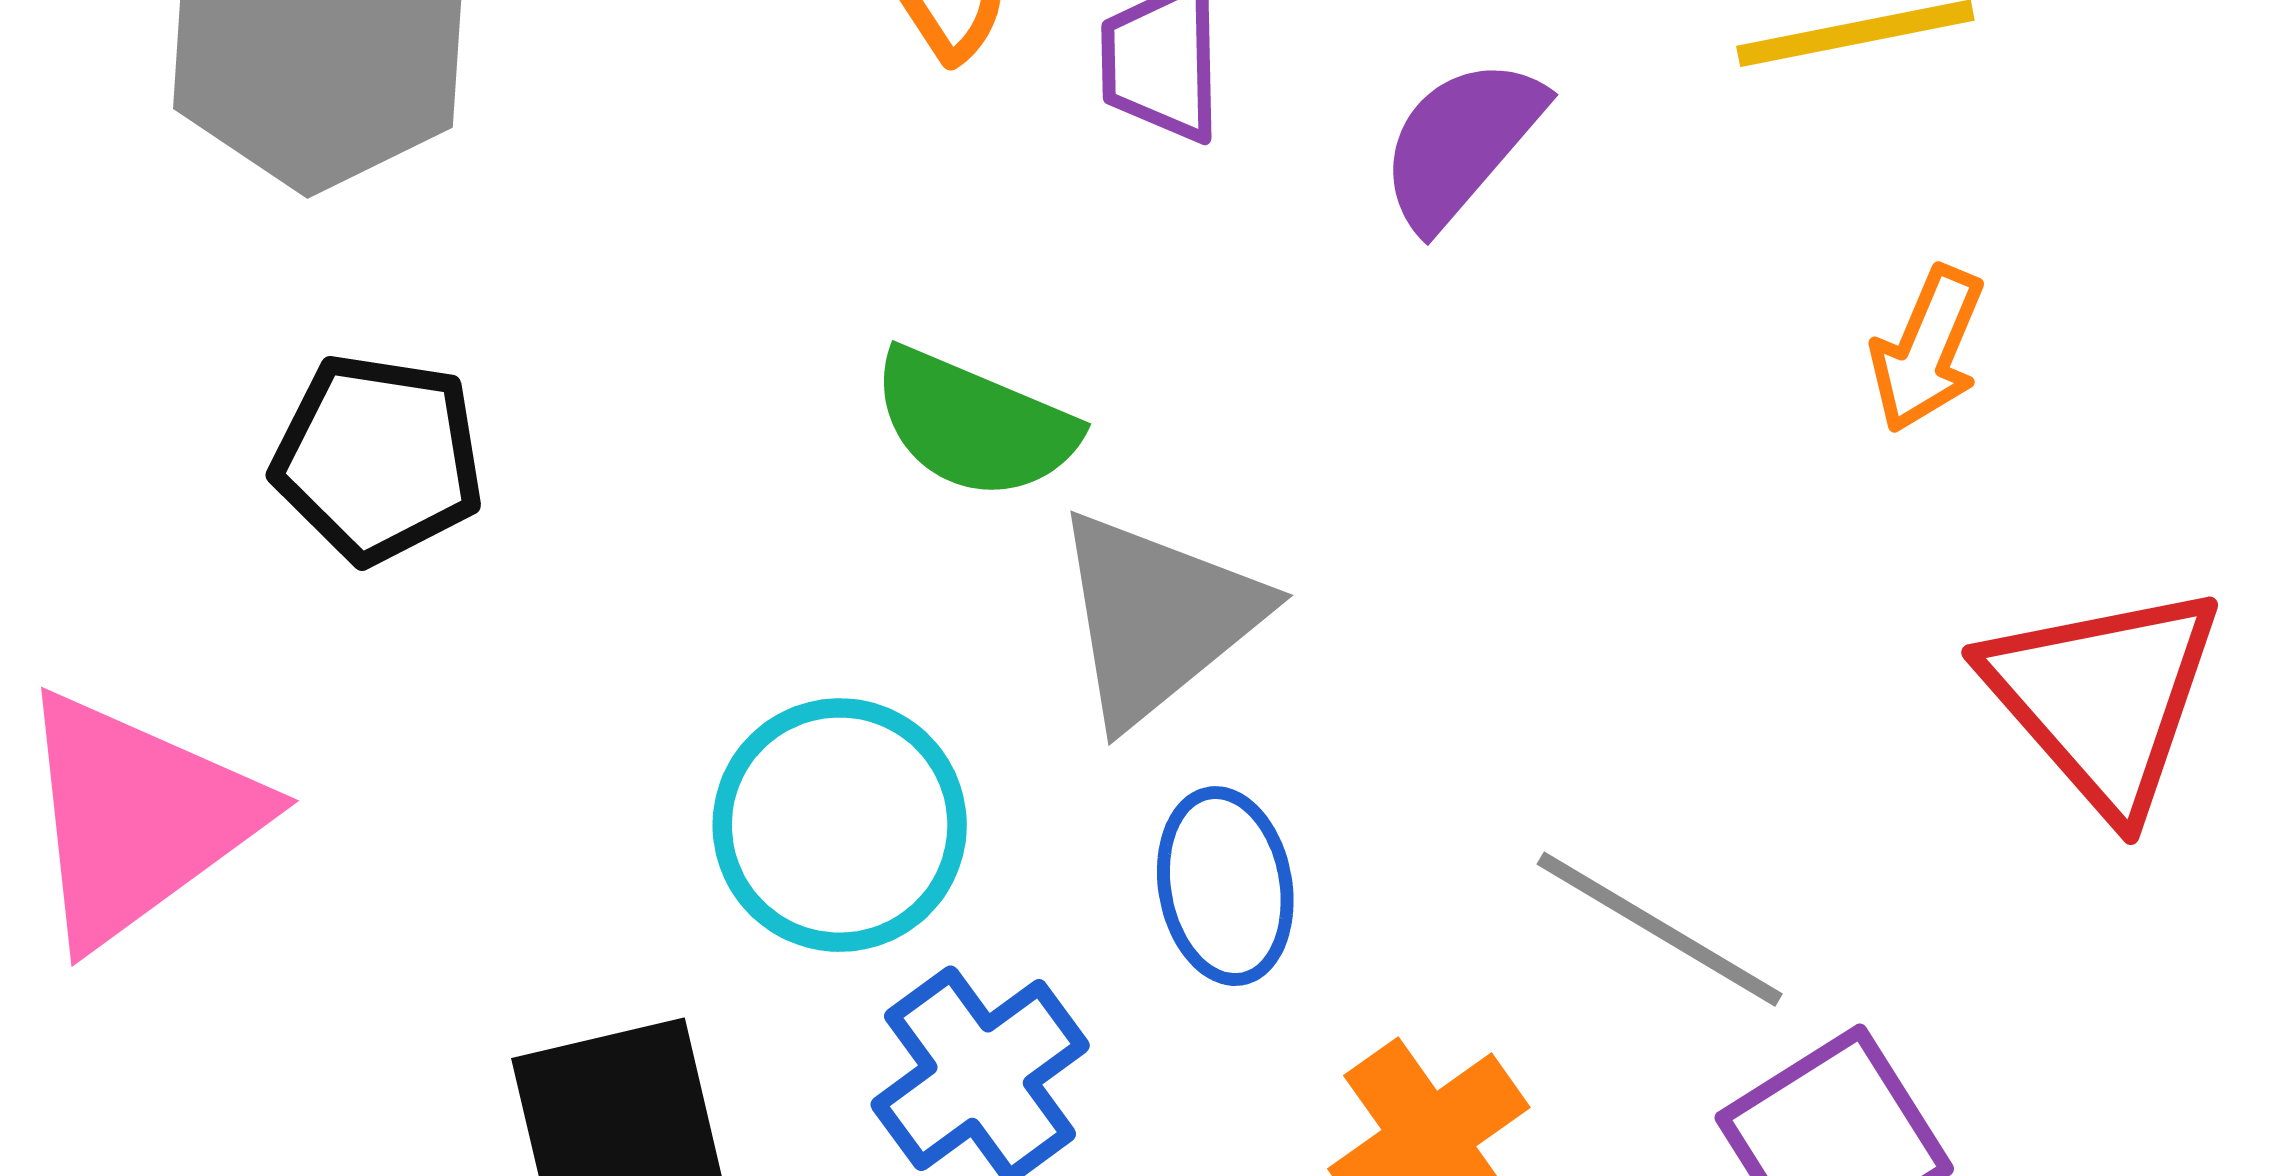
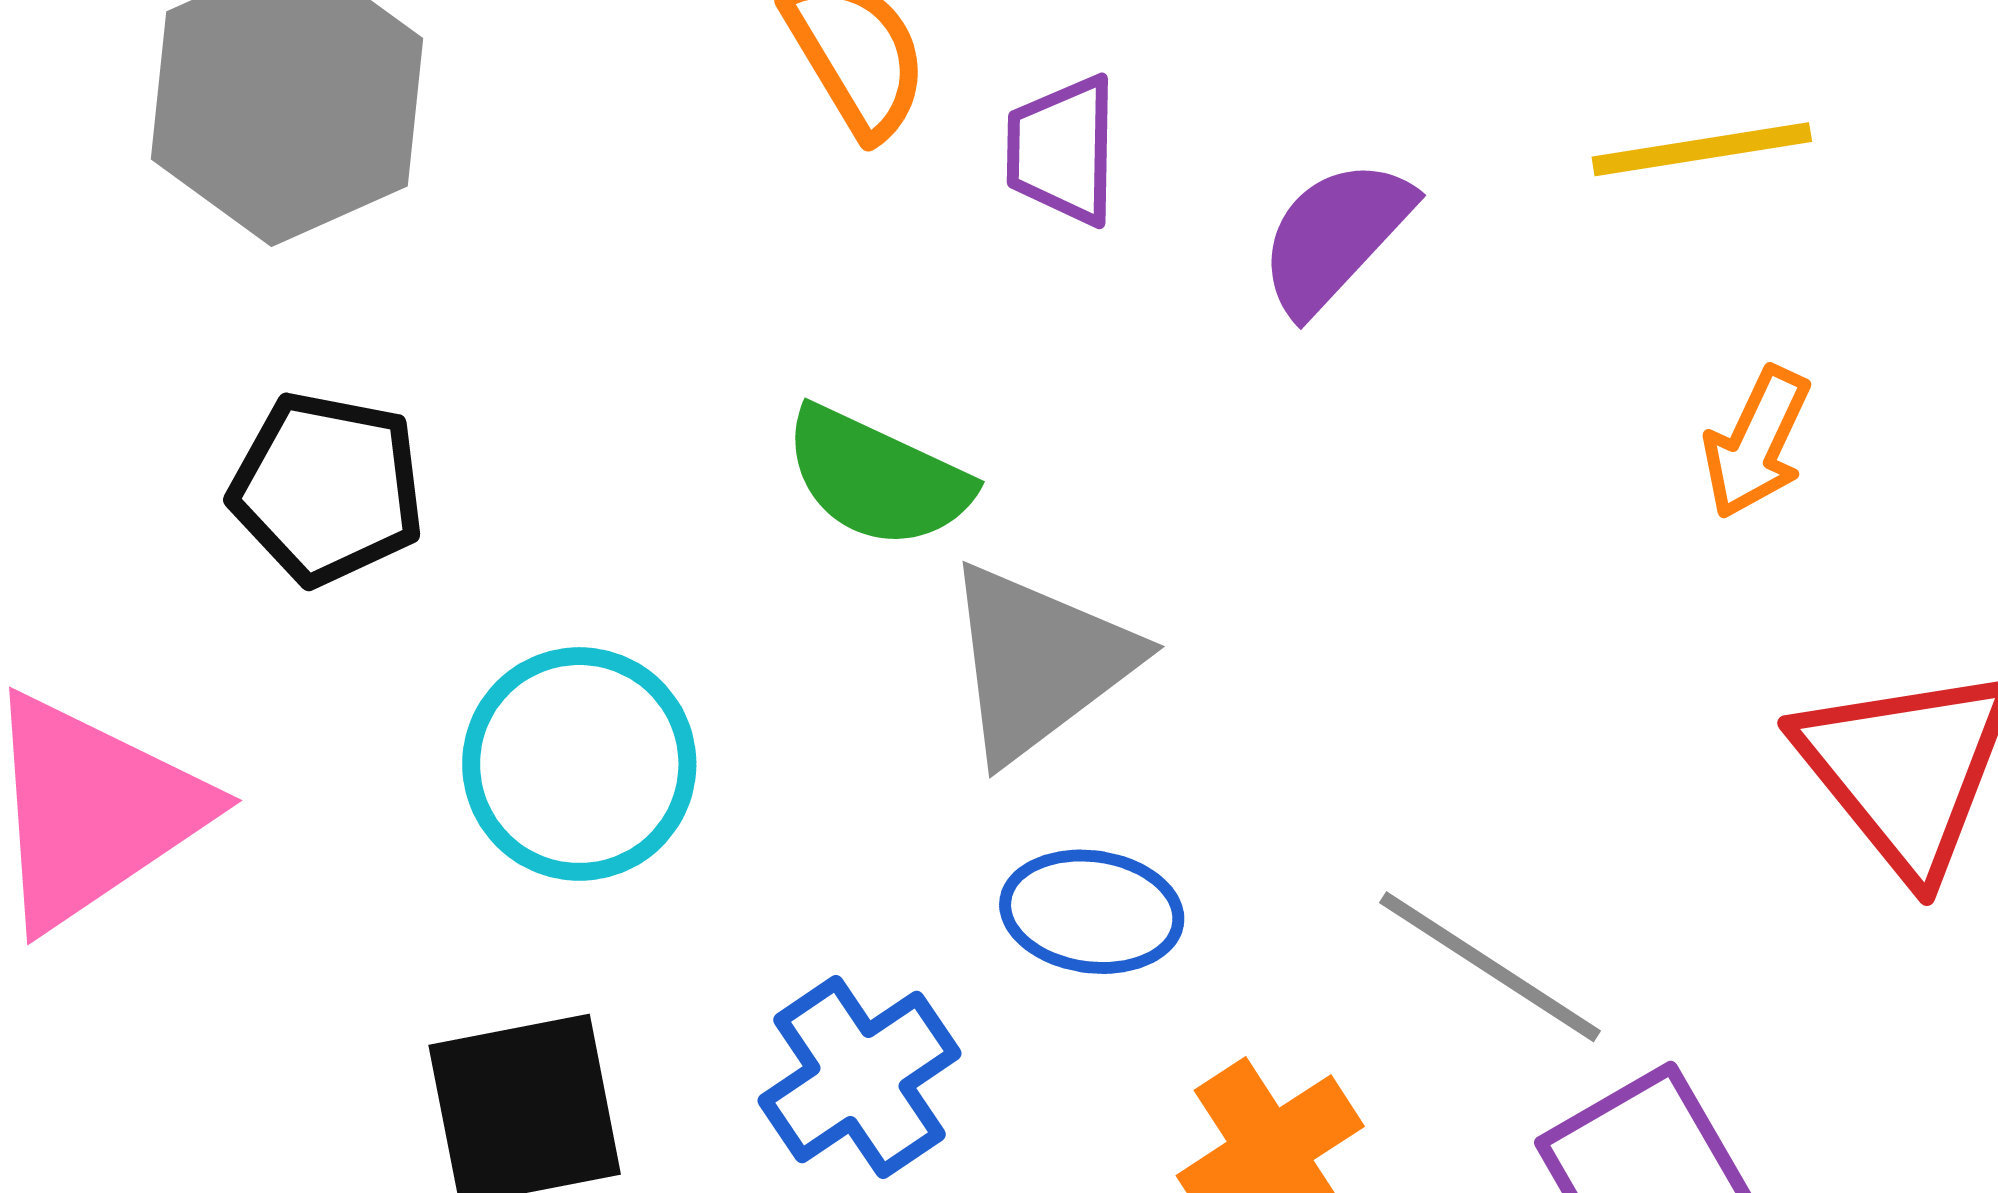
cyan circle: (840, 825) -> (579, 764), moved
blue ellipse: (1225, 886) -> (1092, 912), turned -74

